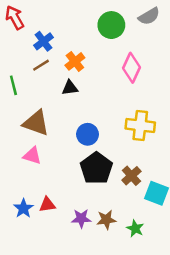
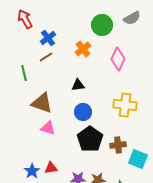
orange cross: (75, 61) -> (83, 49), moved
black triangle: (70, 88) -> (78, 85), moved
pink triangle: (32, 156) -> (48, 128), moved
brown cross: (131, 176) -> (118, 145), turned 35

